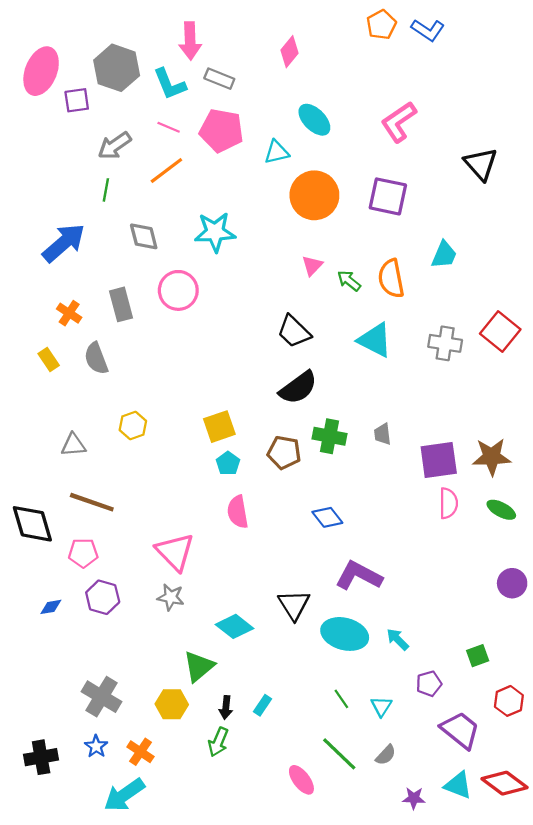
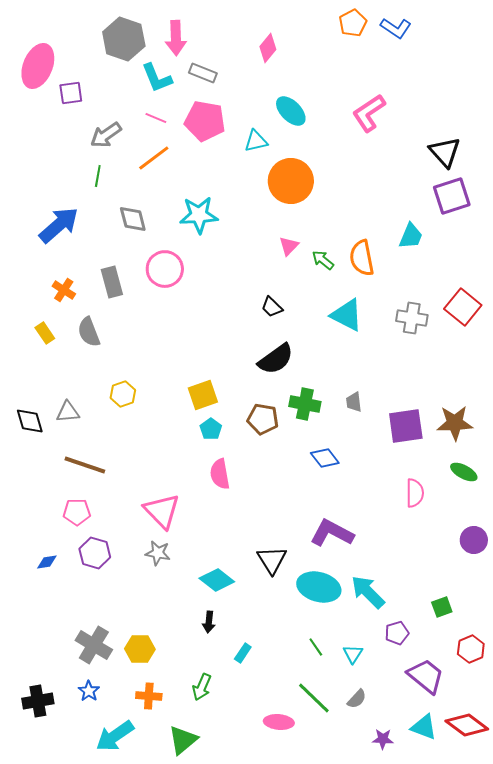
gray hexagon: (117, 68) -> (124, 39), moved
purple square: (388, 196) -> (452, 196), moved, turned -30
black trapezoid: (294, 331) -> (272, 307), size x0.7
pink semicircle: (448, 503) -> (415, 493), moved
blue diamond: (327, 517) -> (325, 458), moved
black diamond: (32, 524) -> (30, 421), moved, size x0.7
cyan arrow: (398, 639) -> (368, 592), size x1.6
green triangle: (199, 666) -> (183, 740), moved
yellow hexagon: (172, 704) -> (140, 649), moved
black arrow: (226, 707) -> (209, 622), moved
orange cross: (140, 752) -> (149, 696), moved, turned -30
pink ellipse: (301, 780) -> (279, 722), turned -48

